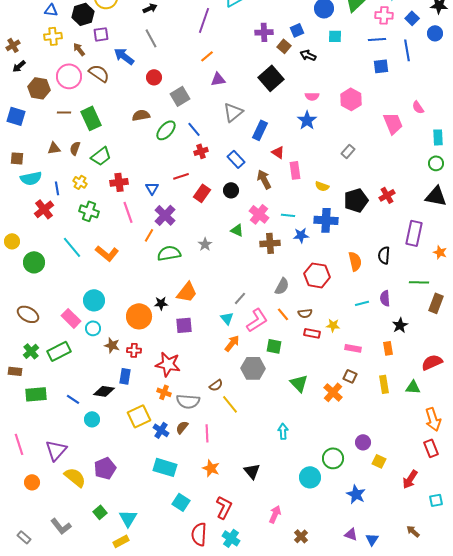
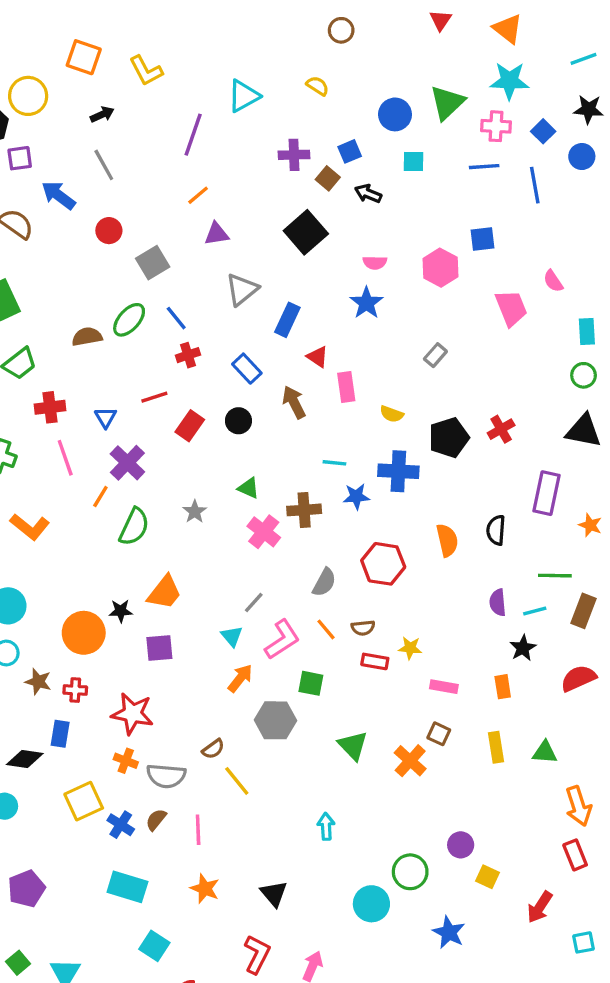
blue square: (381, 66) -> (483, 239), moved
brown semicircle: (141, 115) -> (87, 337), moved
pink cross: (259, 214) -> (264, 532), moved
green semicircle: (169, 253) -> (134, 527), turned 125
cyan line: (362, 303) -> (535, 611), moved
red semicircle: (432, 362) -> (578, 678), moved
red L-shape: (224, 507) -> (257, 954), moved

